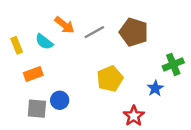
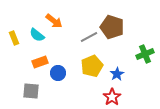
gray line: (94, 32) -> (89, 37), moved
orange rectangle: (33, 74) -> (40, 62), moved
blue star: (155, 88) -> (117, 74), moved
blue circle: (60, 100) -> (58, 73), moved

